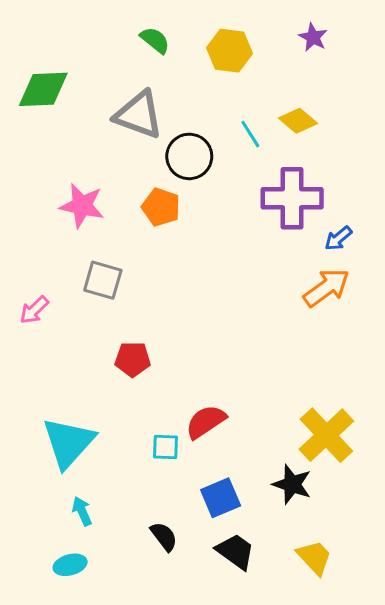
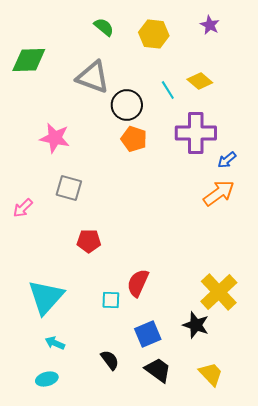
orange pentagon: (161, 207) -> (134, 139), moved
red semicircle: (206, 422) -> (138, 283), turned -32
cyan arrow: (82, 511) -> (55, 343), turned -42

